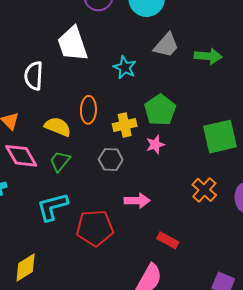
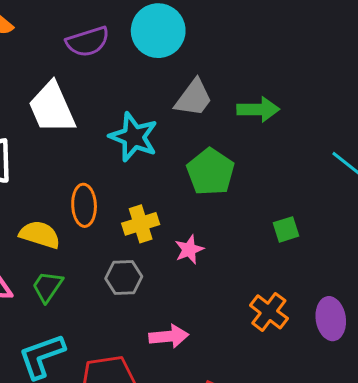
cyan star: (125, 68) -> (134, 137), size x1.4
green pentagon: (160, 110) -> (210, 172), moved
green square: (220, 137) -> (286, 229), size x0.5

